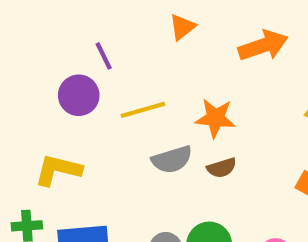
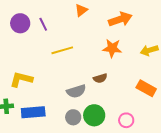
purple circle: (79, 95) -> (20, 23), moved
orange star: (215, 118) -> (112, 48), moved
gray semicircle: (172, 160) -> (76, 91), moved

